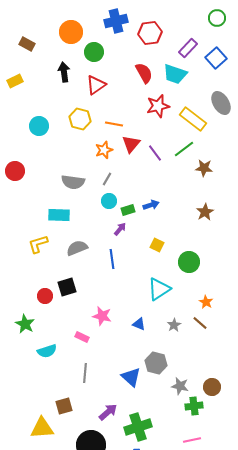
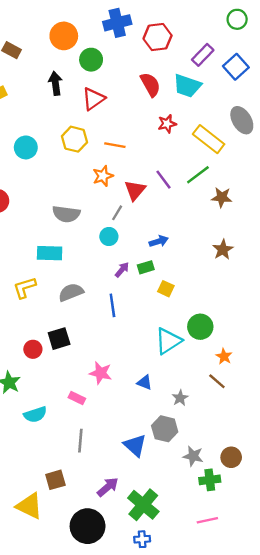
red star: (158, 106) -> (167, 124), size x0.7
red triangle: (131, 144) -> (135, 190), moved
gray line: (107, 179) -> (117, 213), moved
green rectangle: (128, 210) -> (146, 267), moved
green circle: (189, 262) -> (200, 327), moved
gray star: (174, 325) -> (180, 398), moved
green cross: (138, 427) -> (143, 505), turned -32
yellow triangle: (42, 428) -> (29, 506), turned 30

